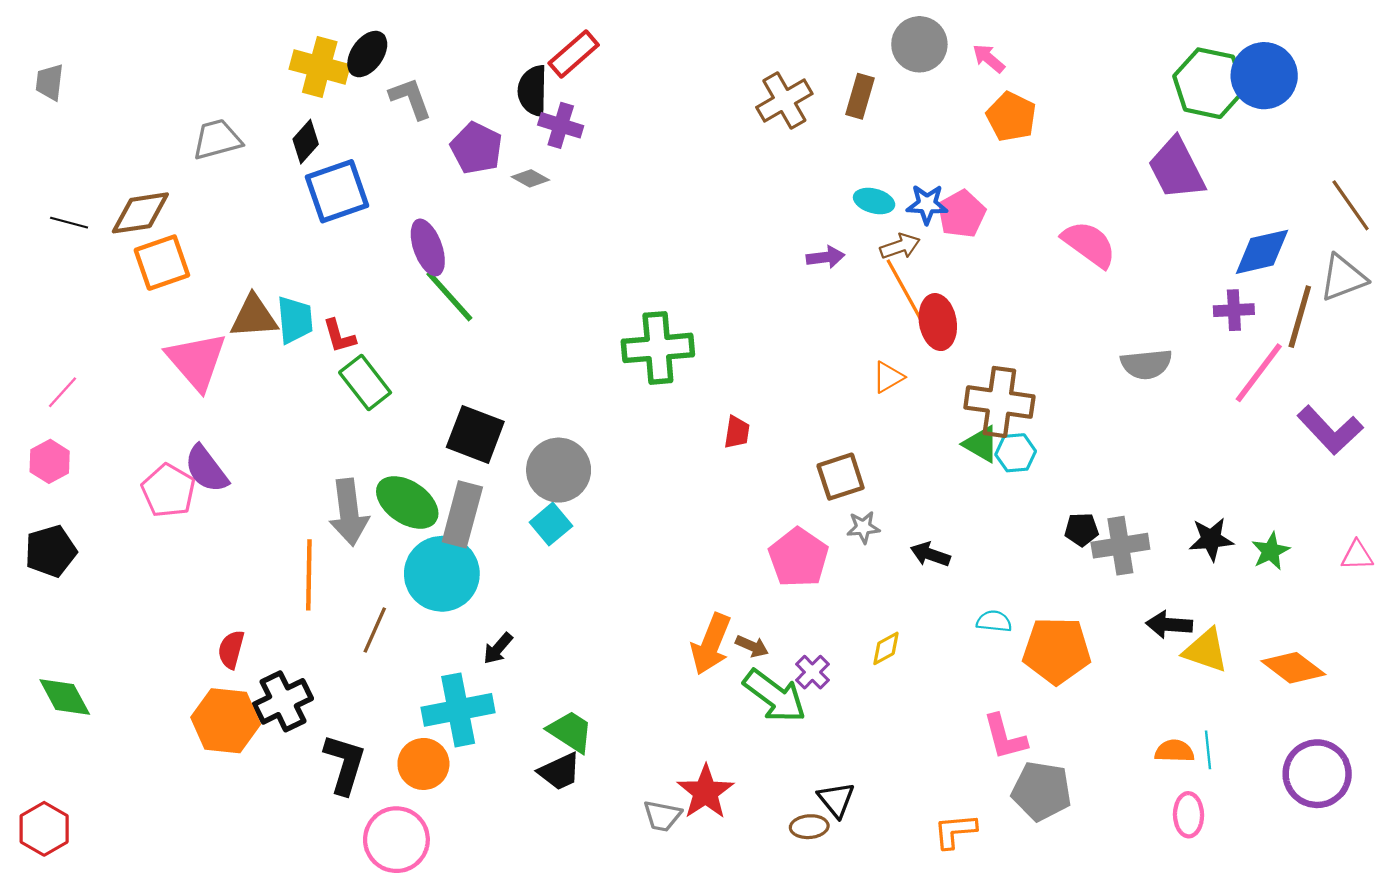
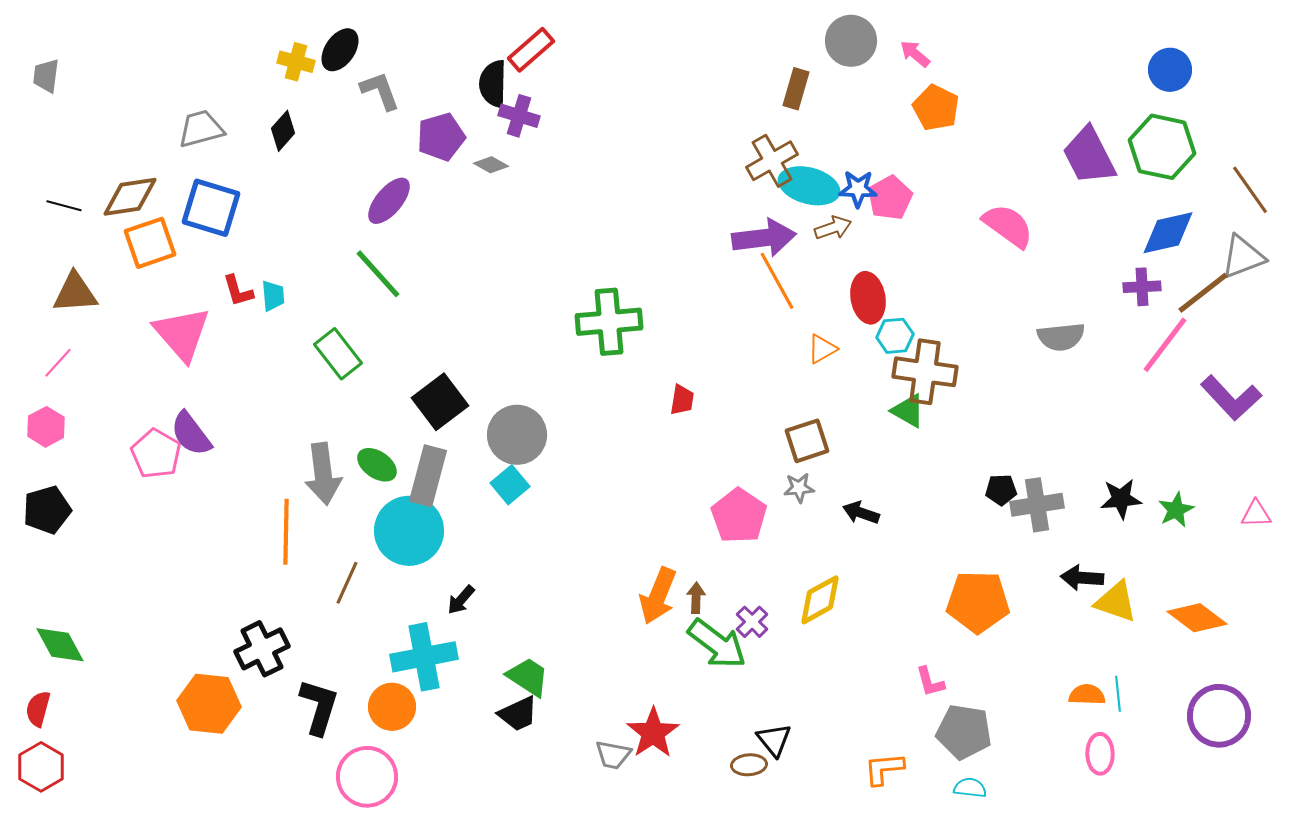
yellow cross: (320, 67) -> (296, 62), size x0.7
blue circle: (1264, 76) -> (1170, 70), size x0.7
green hexagon: (1209, 83) -> (1162, 147), moved
brown cross: (784, 100) -> (772, 161), moved
purple pentagon: (476, 148) -> (441, 137), turned 30
blue square: (337, 191) -> (211, 208), moved, turned 36
cyan ellipse: (874, 201) -> (809, 186), size x1.6
purple ellipse: (428, 247) -> (389, 201), moved, turned 60
purple arrow: (825, 257) -> (764, 238), size x1.8
orange line: (904, 290) -> (777, 281), moved
green line: (449, 296) -> (378, 274), moved
brown triangle: (254, 317) -> (75, 293), moved
brown line: (1300, 317) -> (1203, 293), turned 36
cyan trapezoid: (295, 320) -> (273, 296), size x0.7
red L-shape: (339, 336) -> (238, 291), moved
black square: (475, 434) -> (440, 402), turned 32
cyan hexagon: (1016, 453) -> (895, 336), moved
brown square: (841, 477) -> (807, 441), moved
green ellipse: (407, 502) -> (377, 465), size x0.7
cyan semicircle: (994, 621) -> (970, 788), moved
brown arrow: (752, 646) -> (696, 598), turned -112
yellow diamond: (886, 648) -> (820, 600), size x1.6
red semicircle: (231, 649) -> (38, 709), moved
orange hexagon: (226, 721) -> (209, 704), moved
pink L-shape: (1005, 737) -> (930, 682), size x0.7

